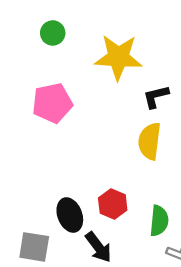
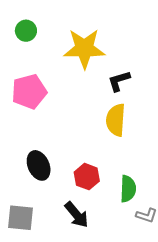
black ellipse: (70, 215) -> (39, 165), moved

